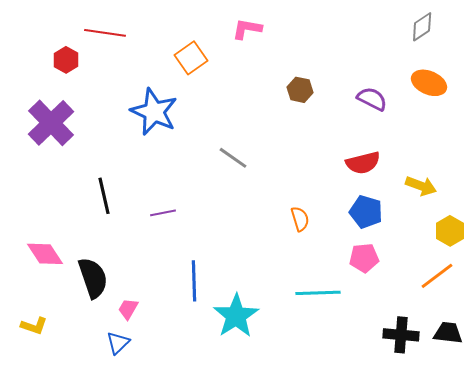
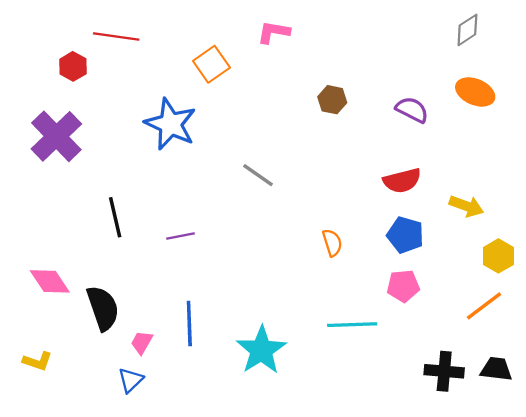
blue line: (194, 281) -> (189, 324), moved

